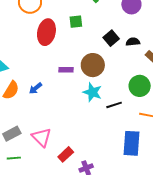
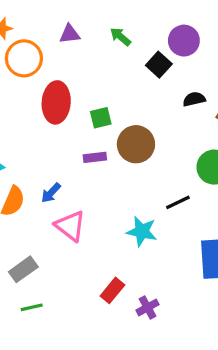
green square: (76, 22) -> (101, 118), moved
black square: (111, 38) -> (159, 65), moved
cyan star: (92, 92) -> (142, 231), moved
pink triangle: (42, 137) -> (70, 226), moved

